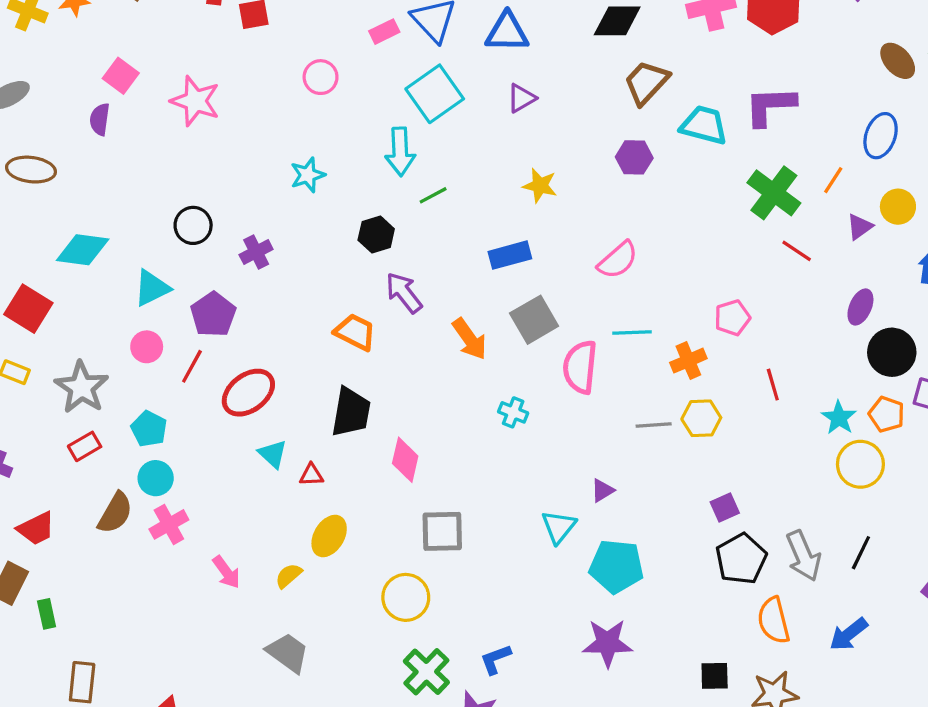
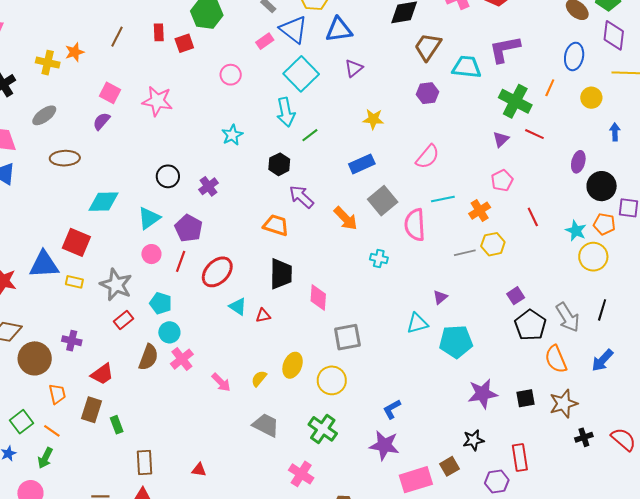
purple semicircle: (100, 119) -> (101, 121), turned 42
purple triangle: (860, 227) -> (501, 139), moved
cyan triangle: (559, 527) -> (417, 323), turned 45
yellow ellipse: (329, 536) -> (293, 365), moved
purple star: (607, 643) -> (483, 394), moved
green cross: (426, 672) -> (323, 429), moved

